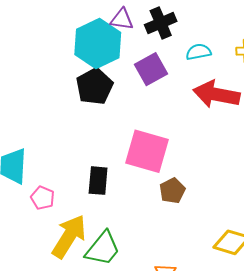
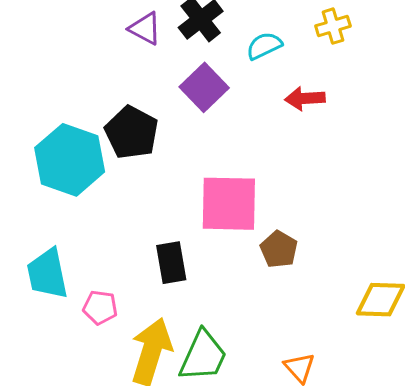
purple triangle: (122, 19) -> (145, 28), turned 35
cyan hexagon: (98, 43) -> (70, 160), moved
red arrow: (216, 94) -> (305, 98), size x0.6

